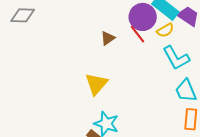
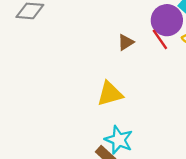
yellow triangle: (96, 84) -> (110, 94), turned 30

